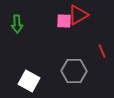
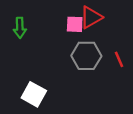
gray hexagon: (74, 71) -> (86, 56), moved

